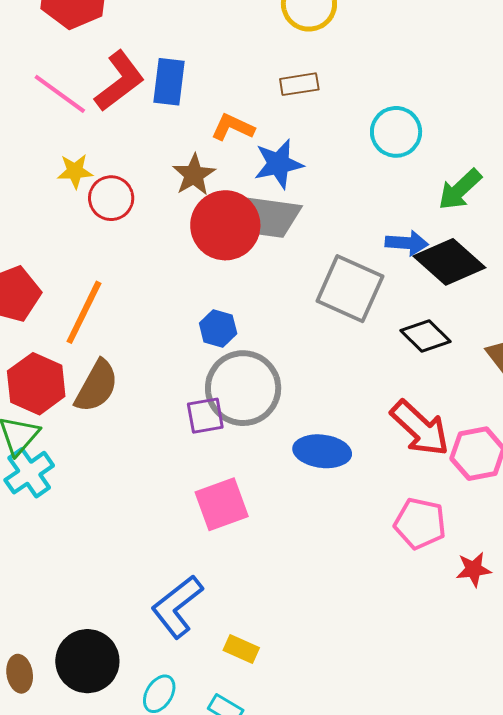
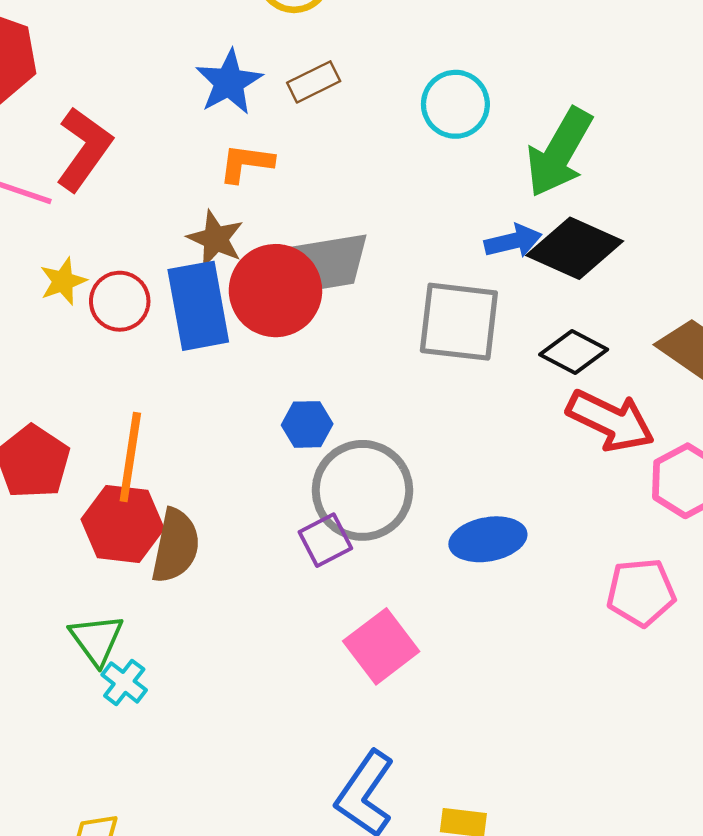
blue rectangle: (169, 82) -> (198, 306), moved, size x1.4
blue star: (279, 164) -> (229, 82), moved
green arrow: (460, 190) -> (559, 152), size x1.4
red hexagon: (36, 384) -> (123, 524), moved
red arrow: (420, 428) -> (610, 421), moved
cyan cross: (29, 473) -> (124, 682), size x0.7

